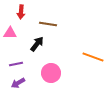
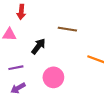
brown line: (48, 24) -> (67, 29), moved

